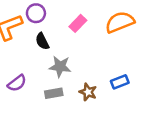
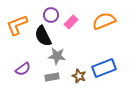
purple circle: (36, 13) -> (51, 15), moved
black semicircle: (42, 41) -> (43, 36), size x1.5
blue rectangle: (120, 82) -> (104, 68), size x1.6

